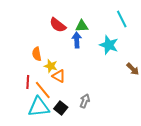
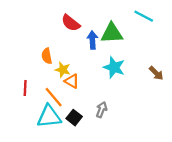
cyan line: (122, 19) -> (144, 16), turned -36
green triangle: (82, 26) -> (112, 33), moved, size x1.5
cyan star: (109, 45) -> (114, 67), moved
red line: (28, 82) -> (25, 88), moved

